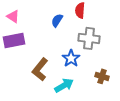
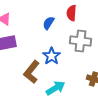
blue star: (71, 58) -> (52, 56), moved

